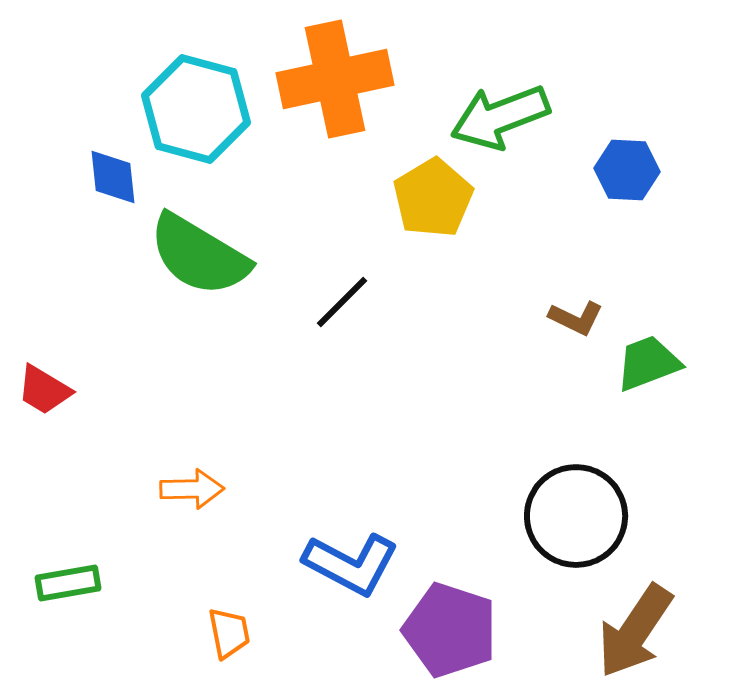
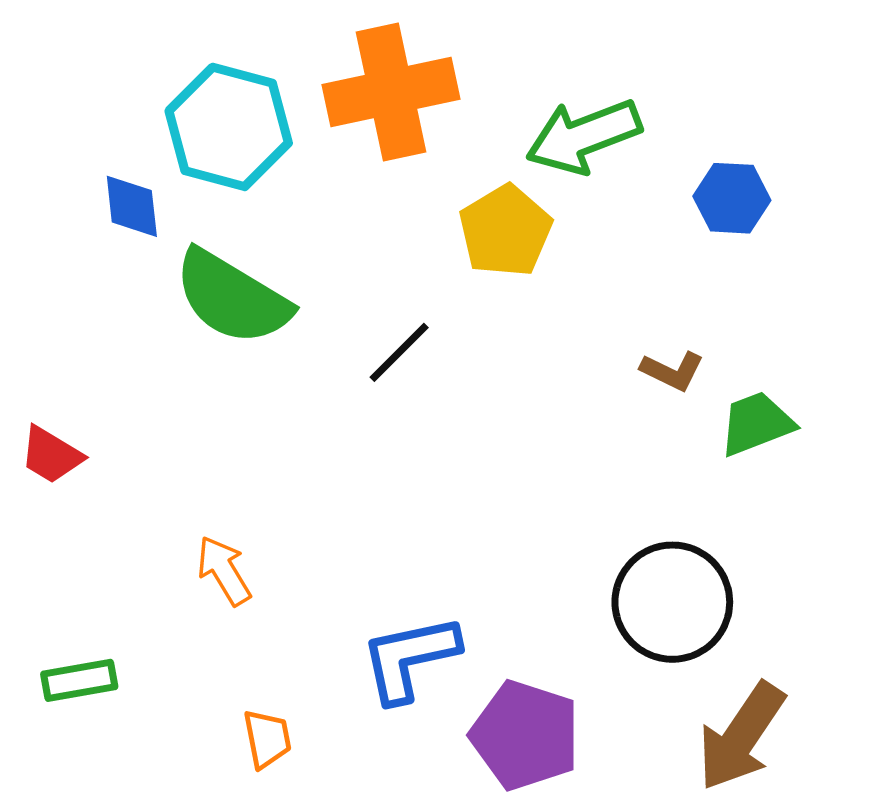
orange arrow: (192, 489) -> (224, 571), turned -120
blue L-shape: (351, 564) -> (410, 658), turned 140

